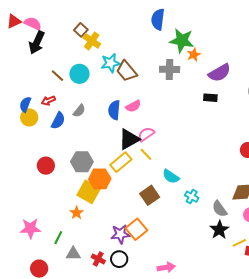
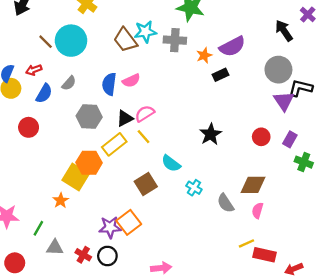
orange star: (194, 55) -> (204, 55), moved
cyan star: (111, 63) -> (145, 32), moved
cyan circle: (79, 74) -> (71, 41), size x1.4
black rectangle: (210, 98) -> (220, 75), turned -32
black triangle: (129, 139) -> (125, 118), size x0.7
gray hexagon: (82, 162) -> (89, 117), moved
red circle: (46, 166) -> (29, 127), moved
black star: (219, 230) -> (211, 134), moved

